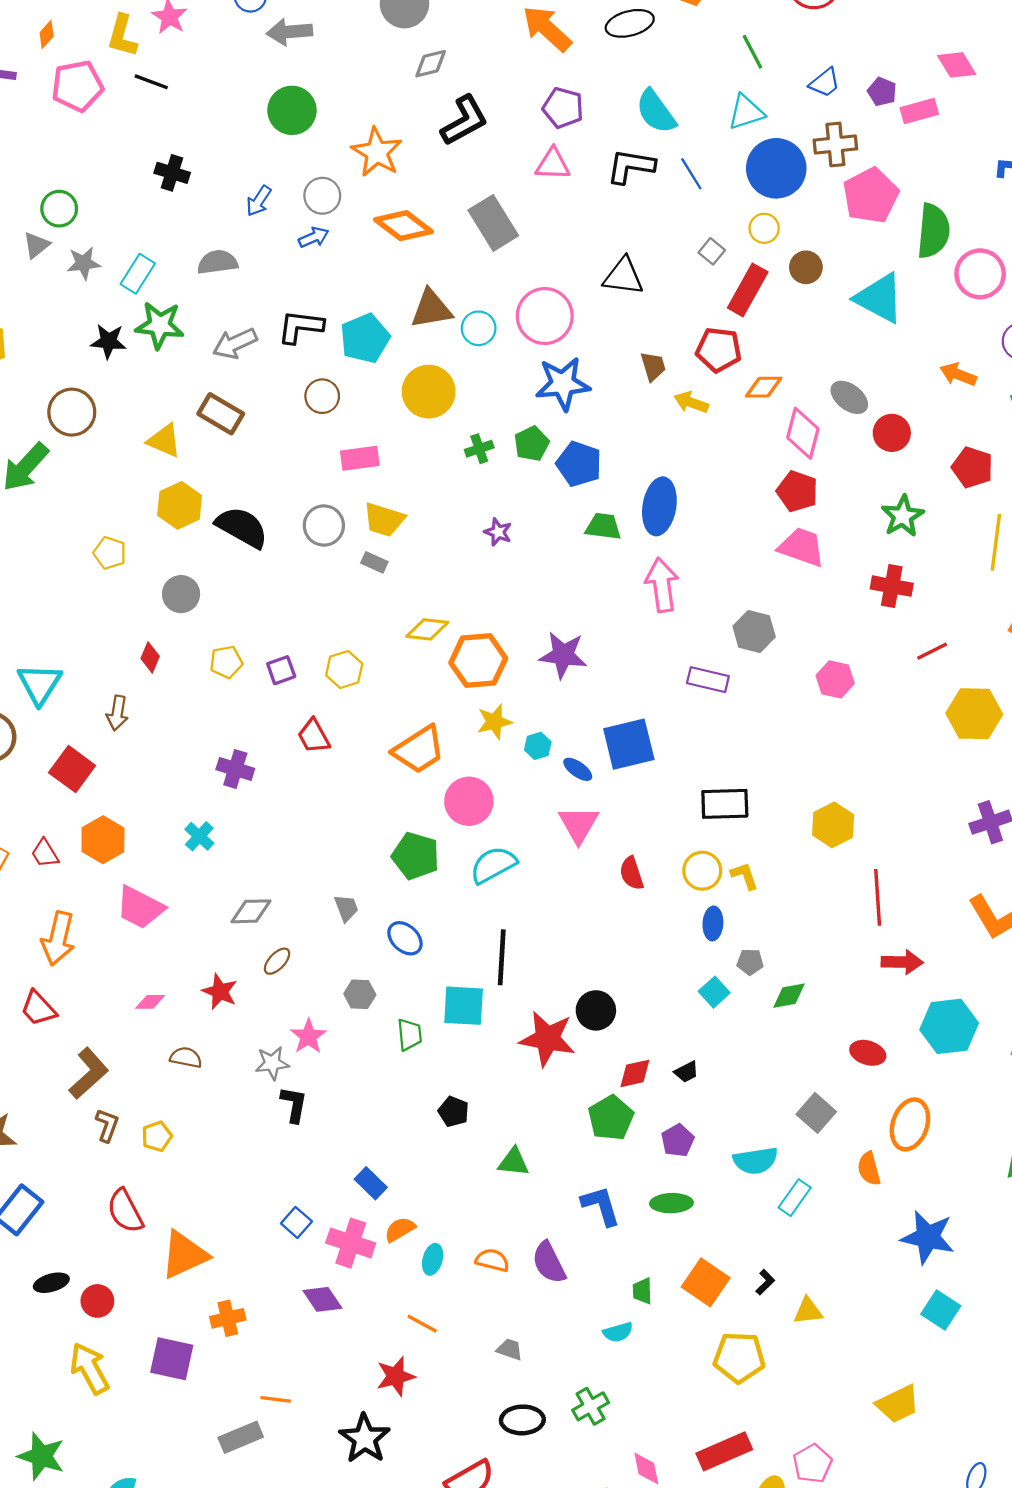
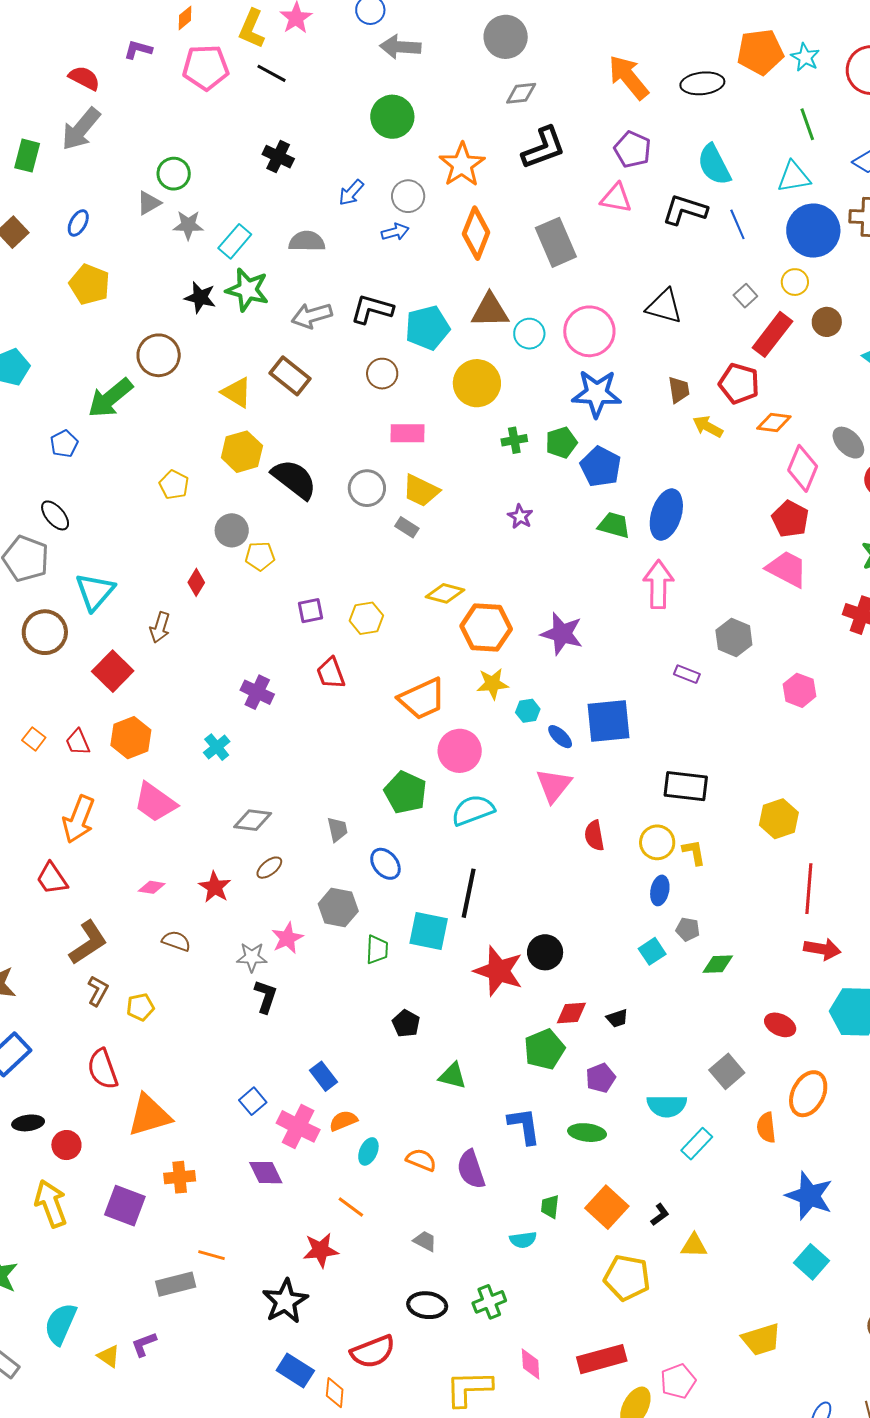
orange diamond: (403, 226) -> (476, 233), turned 66
yellow pentagon: (226, 662) -> (260, 556), moved
purple rectangle: (708, 680) -> (687, 674), size x0.7
gray hexagon: (360, 994) -> (338, 908), size x1.4

